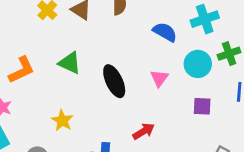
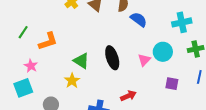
blue semicircle: (165, 32) -> (139, 19), moved
green triangle: (70, 63) -> (81, 61), moved
cyan circle: (198, 64) -> (163, 52), moved

